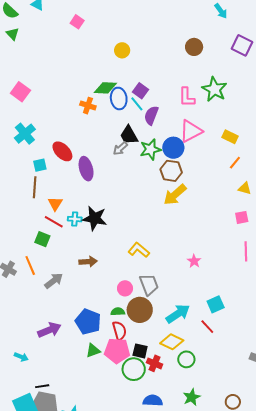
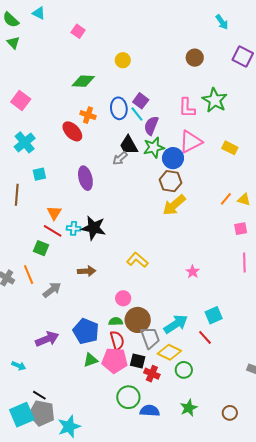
green diamond: (105, 88) -> (83, 81), moved
green star: (150, 149) -> (154, 148), moved
red ellipse: (62, 151) -> (72, 131), moved
orange line: (235, 163) -> (226, 199), moved
brown line: (35, 187) -> (17, 195), moved
gray trapezoid: (149, 285) -> (150, 338), moved
green circle: (134, 369) -> (128, 397), moved
black line: (42, 386) -> (39, 395), turned 40

